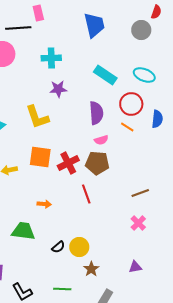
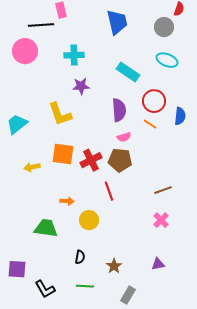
cyan ellipse: (144, 75) -> (167, 60), moved
black semicircle: (58, 247) -> (80, 257), moved, turned -40
yellow circle: (79, 247) -> (89, 220), moved

